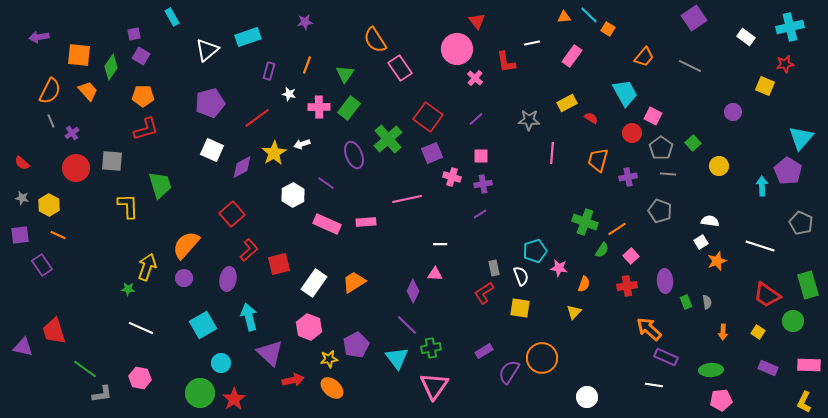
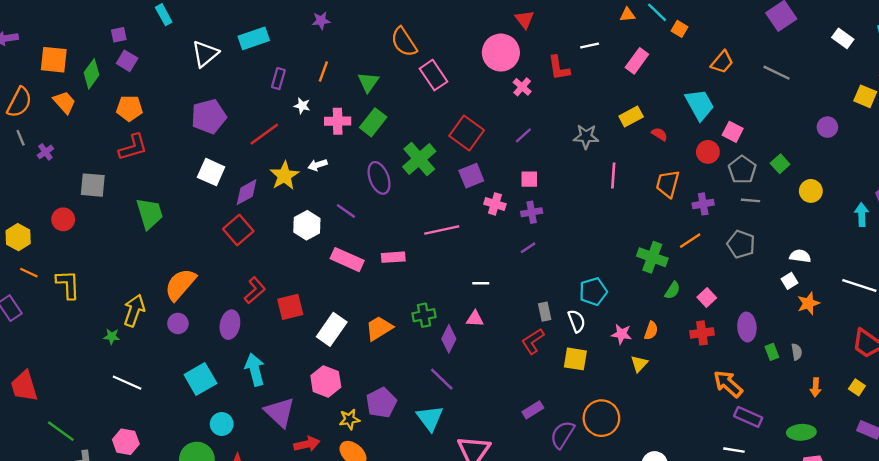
red circle: (76, 168) -> (63, 219), moved, size x0.7
yellow L-shape: (128, 206) -> (68, 284), moved
red square: (232, 214) -> (238, 230), moved
orange line: (617, 229) -> (690, 241), moved
pink star: (559, 268) -> (622, 334), moved
green cross: (431, 348) -> (424, 315), moved

